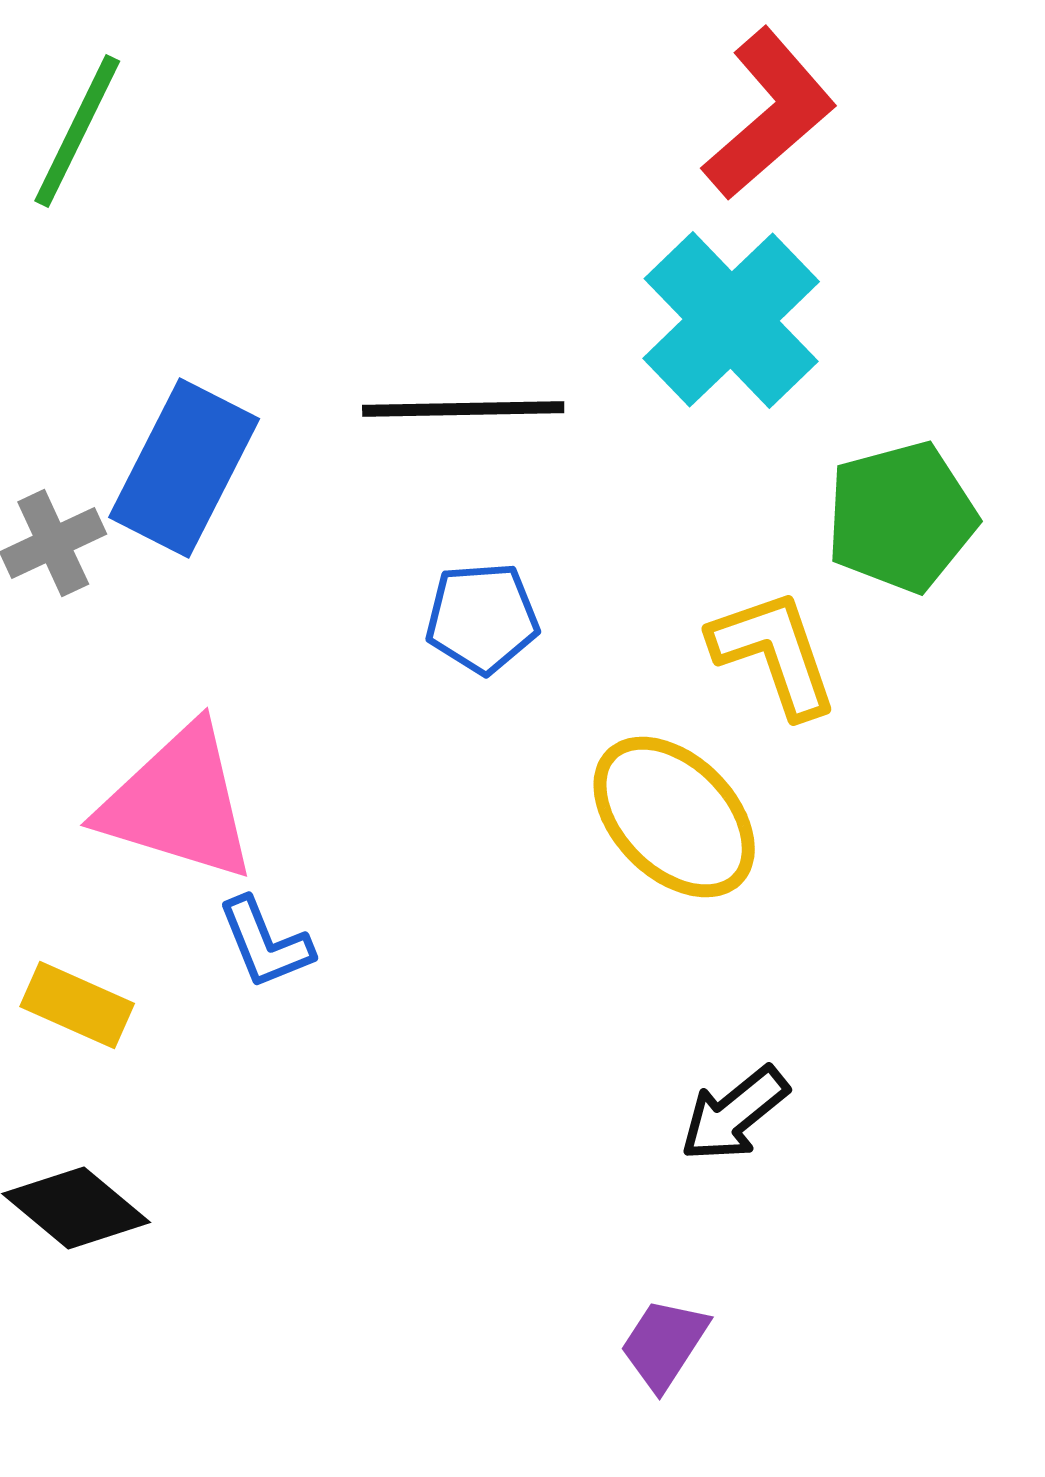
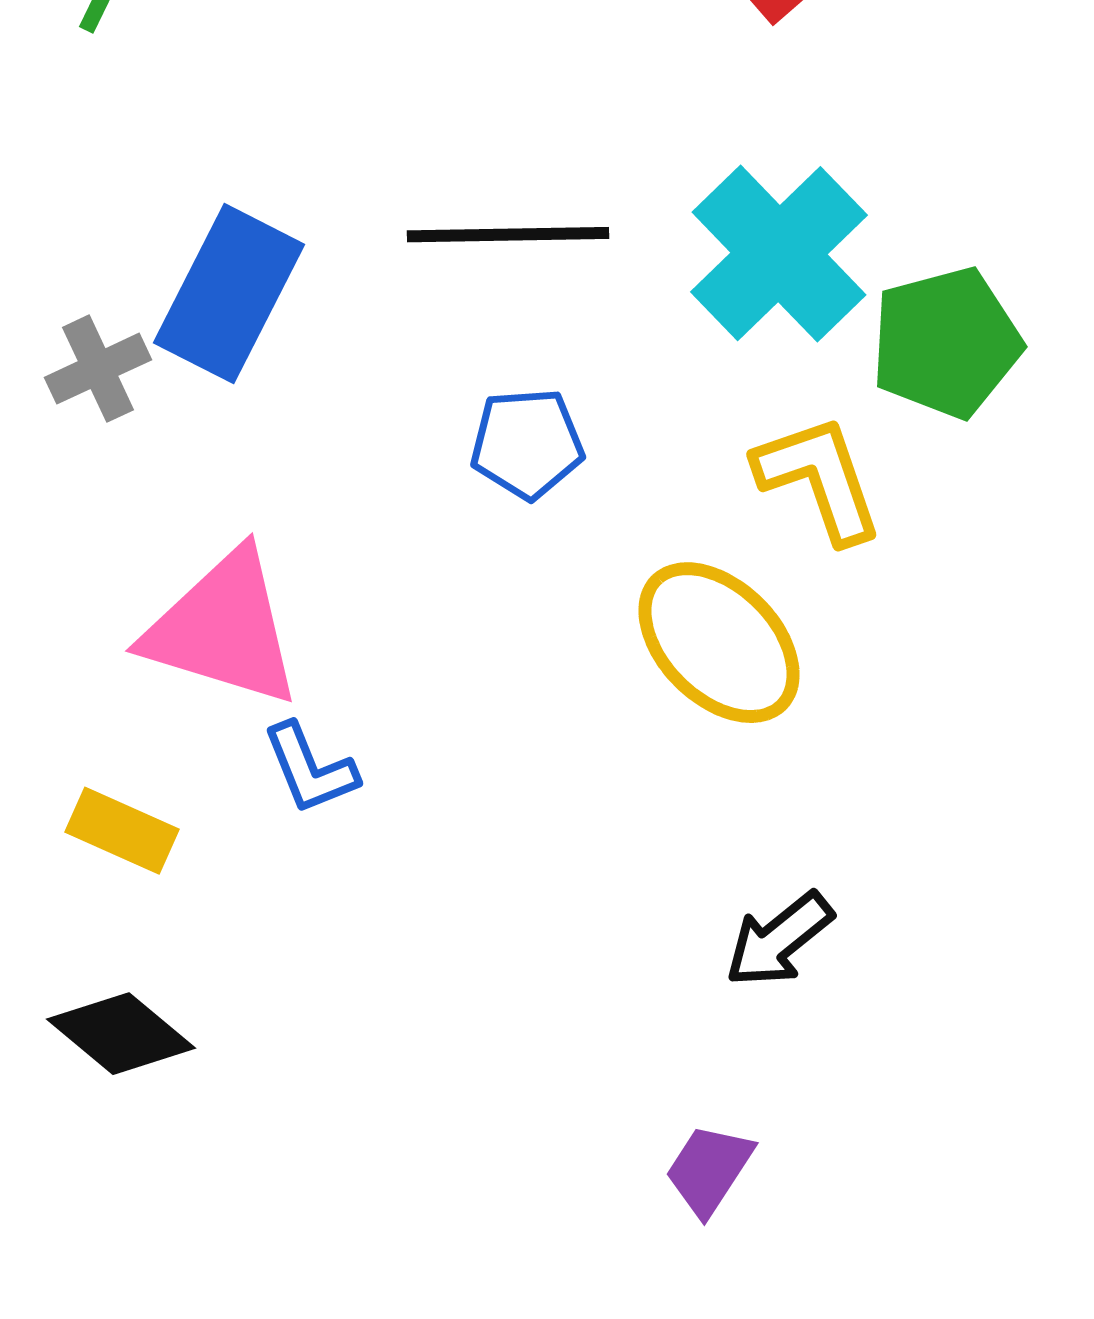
cyan cross: (731, 320) -> (779, 254), moved

